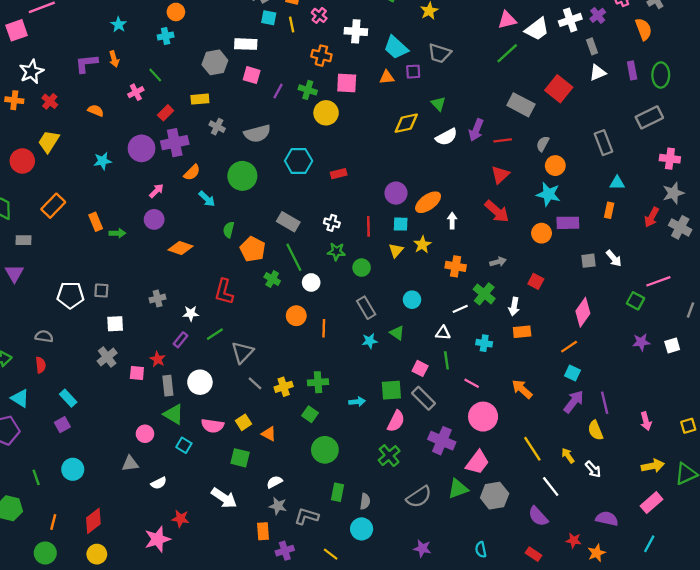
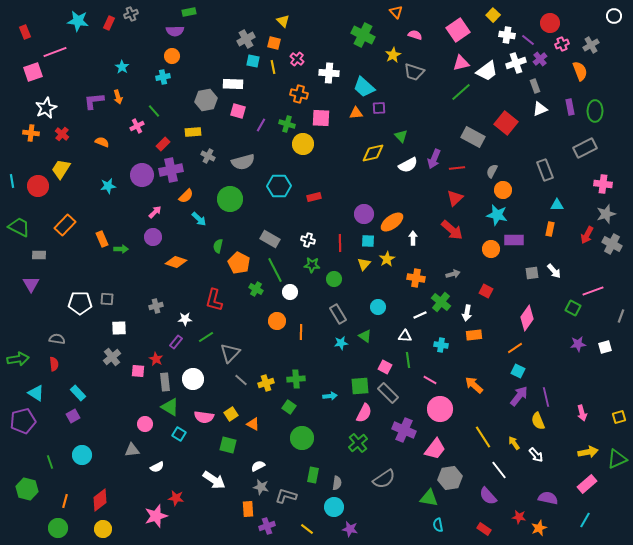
gray trapezoid: (440, 53) -> (414, 72), moved
green triangle: (458, 489) -> (429, 498), moved, turned 30
purple star: (422, 548) -> (350, 529), moved

